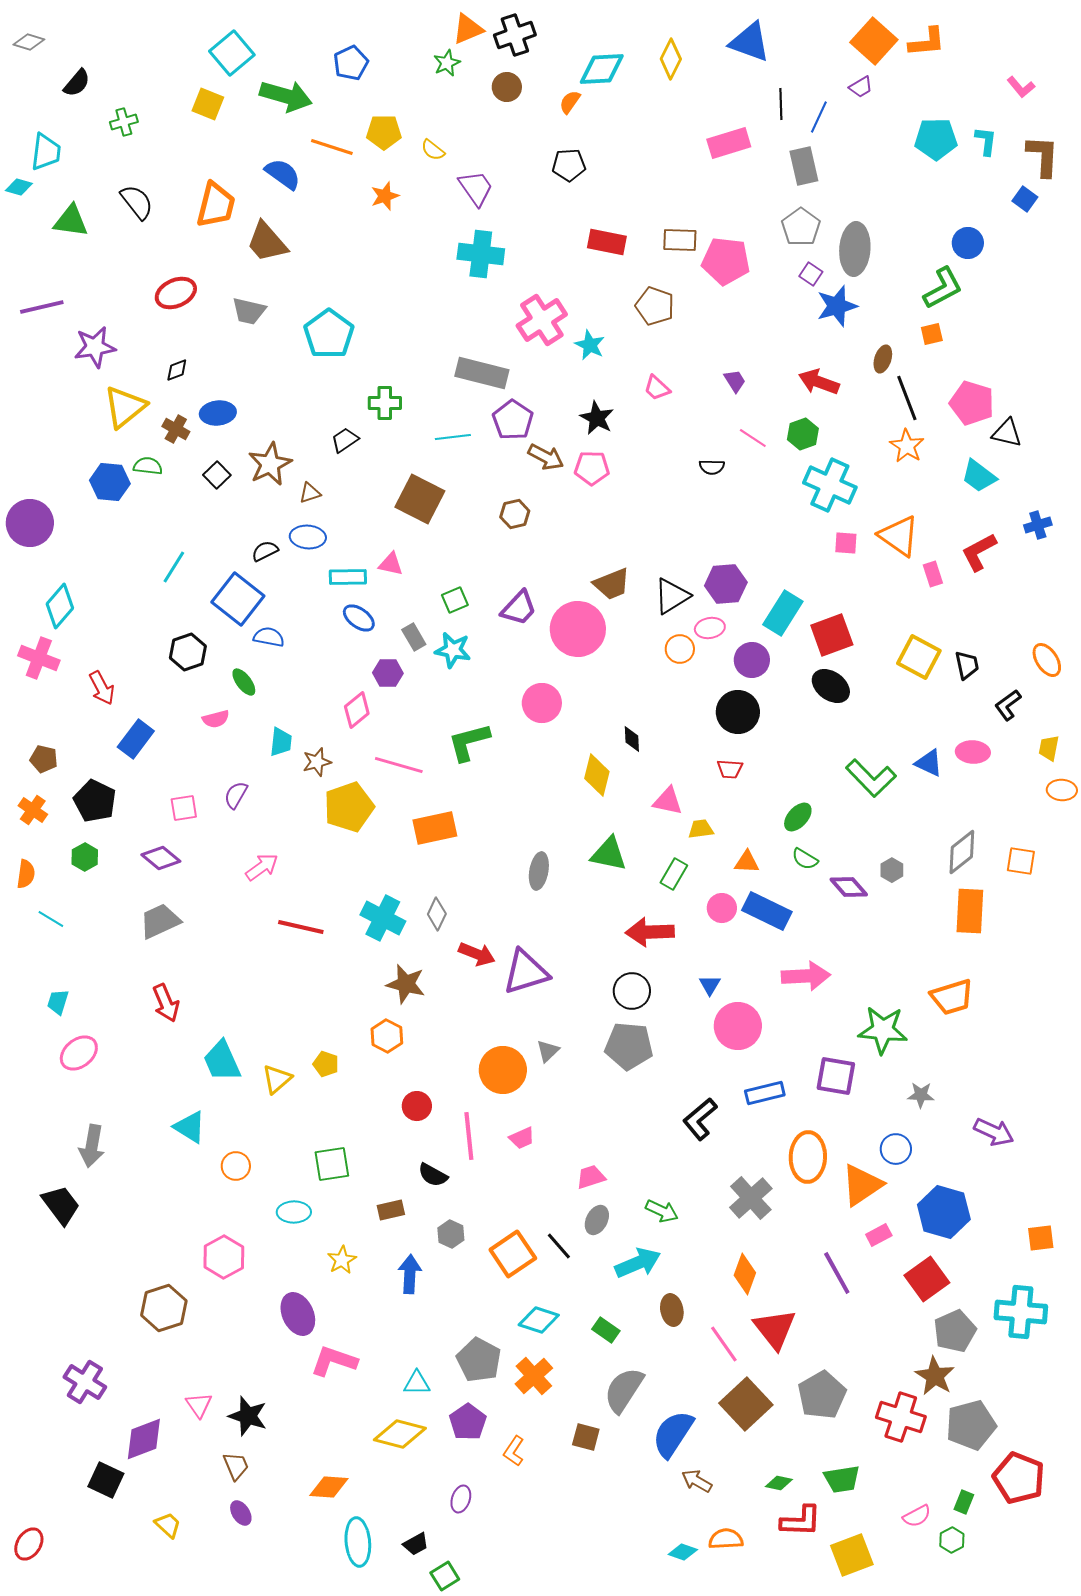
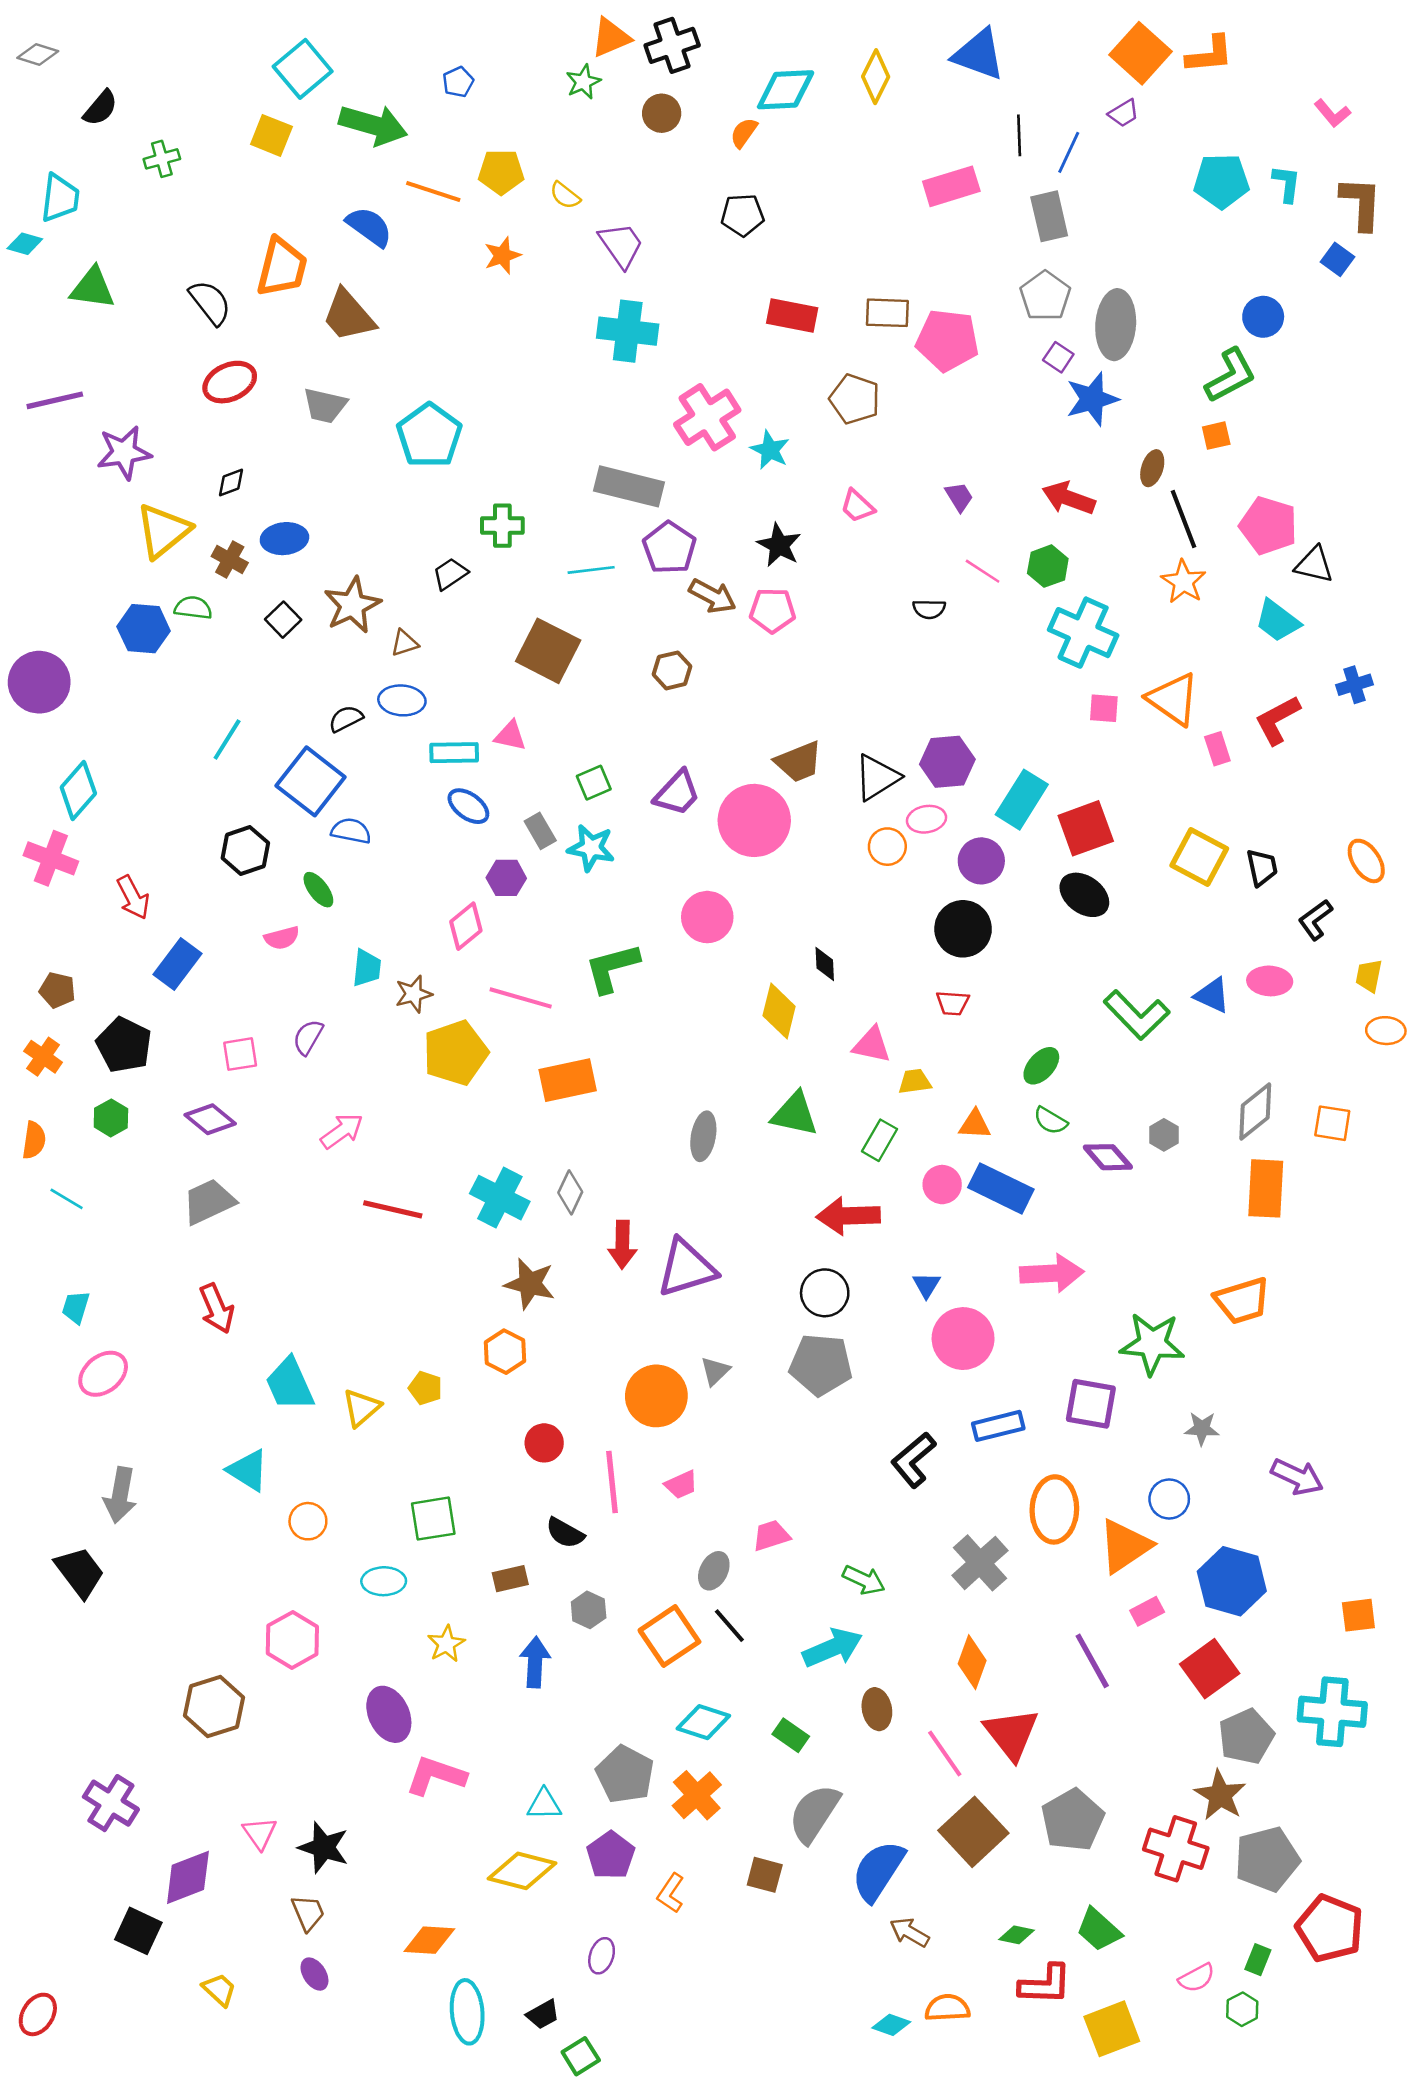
blue pentagon: (351, 63) -> (458, 82), size x0.7
black semicircle: (137, 202) -> (210, 302), moved
red arrow: (477, 954) -> (622, 1245), turned 69
gray ellipse: (597, 1220) -> (714, 1571), moved
green trapezoid: (842, 1479) -> (1099, 1930), turned 51

